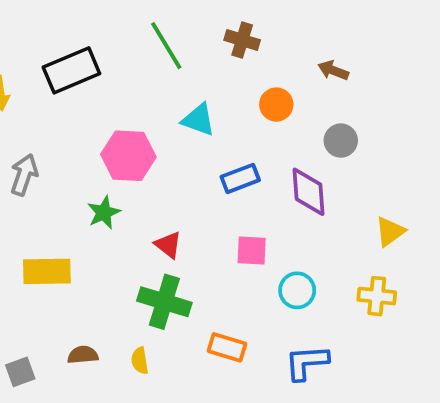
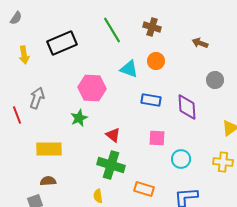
orange circle: (276, 105) -> (156, 61), moved
gray circle: (341, 141) -> (215, 80), moved
blue rectangle: (240, 178) -> (151, 100), turned 30
brown semicircle: (83, 355) -> (48, 181), moved

